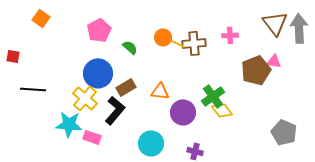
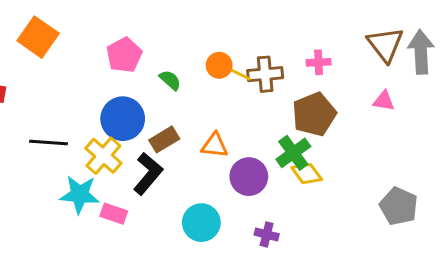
orange square: (41, 18) -> (38, 37), size x1.5
brown pentagon: (256, 70) -> (314, 114), moved
black line: (33, 89) -> (48, 142), moved

